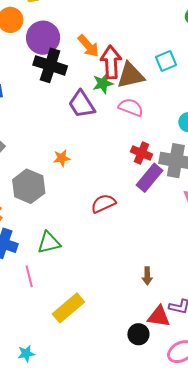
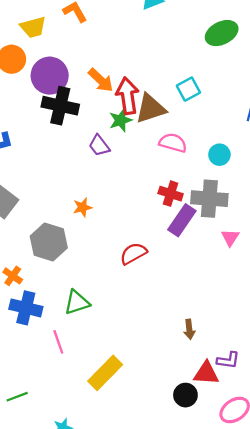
purple trapezoid: (82, 104) -> (99, 146), size x0.7
pink semicircle: (131, 107) -> (173, 143), moved

